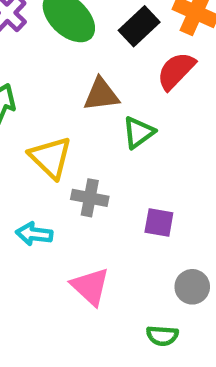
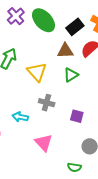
brown triangle: (101, 95) -> (65, 51), moved
yellow triangle: (50, 158) -> (37, 72), moved

